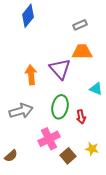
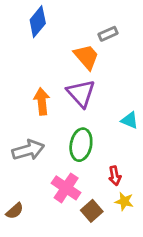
orange trapezoid: (82, 52) -> (86, 57), moved, turned 50
red arrow: (81, 117) -> (115, 176), moved
pink cross: (49, 139) -> (66, 188), turned -30

